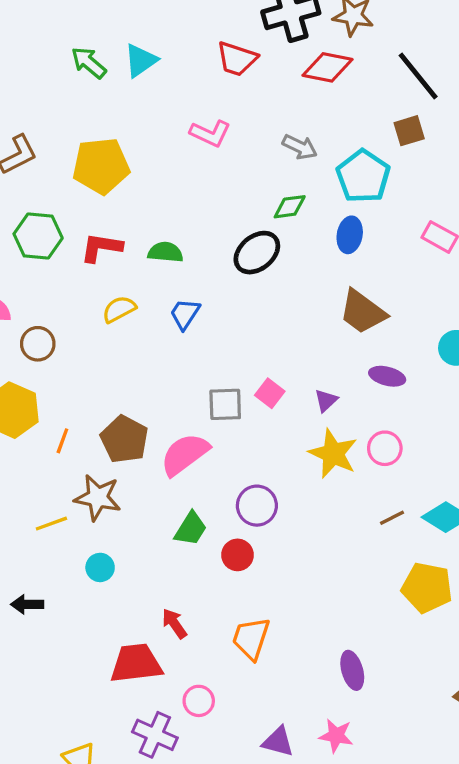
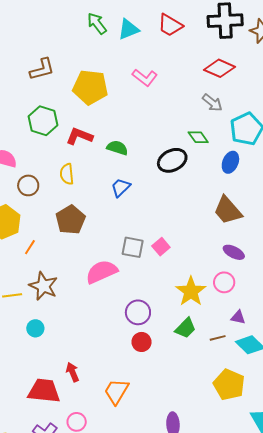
red trapezoid: (237, 59) -> (170, 25), moved
red diamond: (327, 67) -> (219, 68), moved
pink L-shape: (210, 133) -> (145, 78), moved
green diamond: (290, 207) -> (198, 137), turned 50
yellow semicircle: (119, 309) -> (67, 174), moved, turned -80
purple triangle: (326, 400) -> (238, 317), moved, turned 42
brown pentagon: (124, 439) -> (70, 220), moved
pink circle: (385, 448) -> (224, 282), moved
green trapezoid: (191, 529) -> (185, 328), moved
red circle: (237, 555) -> (142, 342), moved

